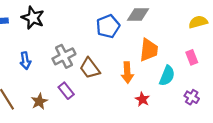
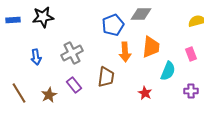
black star: (33, 18) -> (43, 17), turned -30
brown trapezoid: (90, 68) -> (106, 77), moved, turned -135
orange arrow: (127, 72) -> (125, 52), moved
purple cross: (192, 97) -> (191, 91), turned -32

